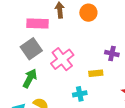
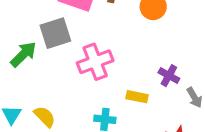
green arrow: (30, 78) -> (23, 54), moved

